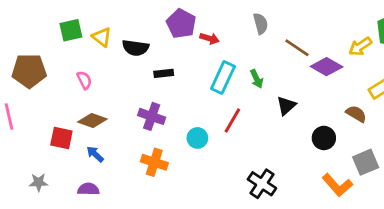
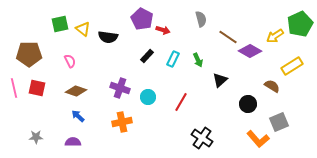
black rectangle: (164, 73) -> (147, 56), moved, turned -40
cyan rectangle: (223, 77) -> (173, 59), size x0.7
red line: (232, 120) -> (181, 102), moved
red square: (61, 138) -> (37, 88), moved
cyan circle: (197, 138) -> (148, 97), moved
orange cross: (154, 162) -> (122, 122), turned -30

